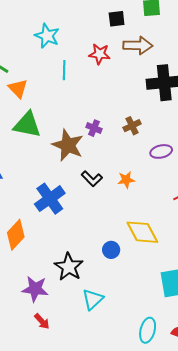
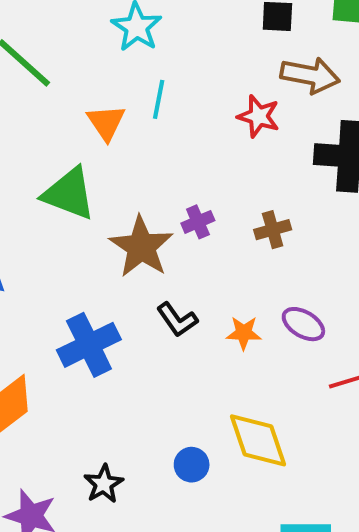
red star: (100, 54) -> (259, 116), moved
orange triangle: (18, 89) -> (106, 122), moved
purple cross: (94, 128) -> (198, 222), turned 35
purple ellipse: (161, 151) -> (303, 324), moved, turned 35
black star: (69, 267) -> (104, 484), size x0.7

